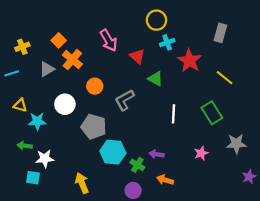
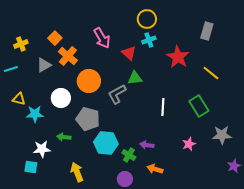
cyan cross: (167, 42) -> (149, 40), moved
green triangle: (155, 79) -> (135, 78), moved, turned -35
orange circle: (95, 86) -> (89, 81), size x1.5
green arrow: (24, 146) -> (64, 137), moved

